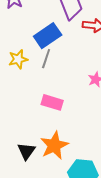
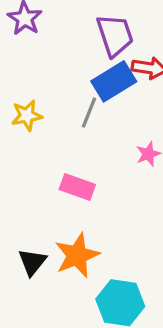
blue rectangle: (48, 36) -> (114, 81), moved
gray line: (46, 59) -> (89, 112), moved

